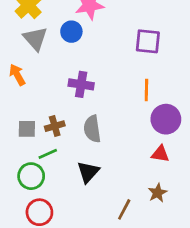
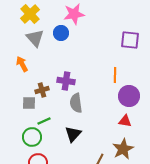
purple square: (148, 41) -> (130, 40), moved
purple cross: (81, 84) -> (66, 81), moved
brown cross: (55, 126) -> (42, 90), moved
brown star: (158, 193) -> (123, 149), size x1.5

